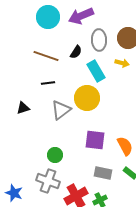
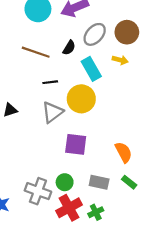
gray ellipse: (99, 40) -> (95, 34), turned 45
black line: (48, 83) -> (50, 82), moved
purple square: (95, 140) -> (76, 144), moved
green circle: (55, 155) -> (65, 182), moved

